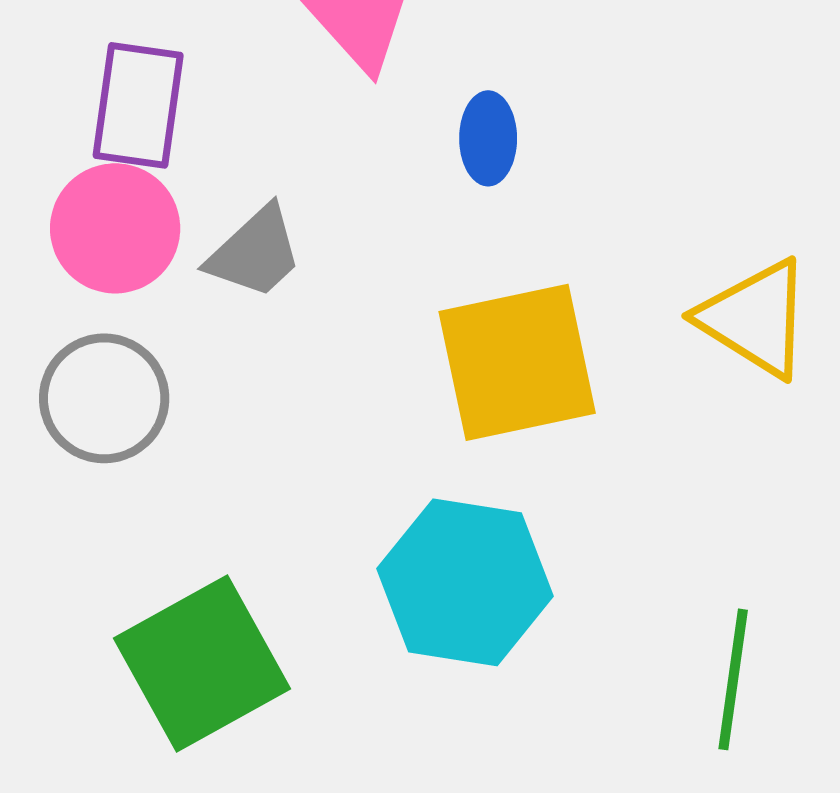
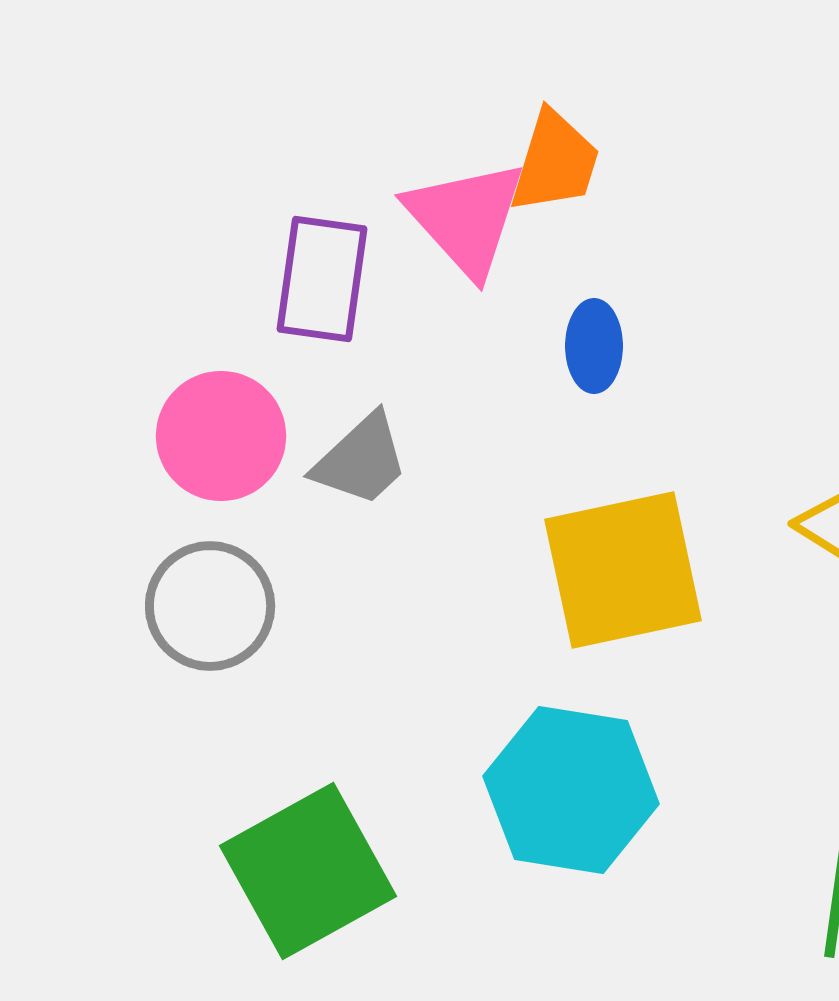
purple rectangle: (138, 105) -> (322, 279), moved

